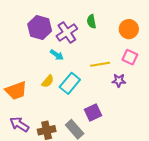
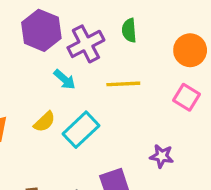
yellow line: (100, 64) -> (123, 84), moved
purple star: (119, 80) -> (162, 156), moved

